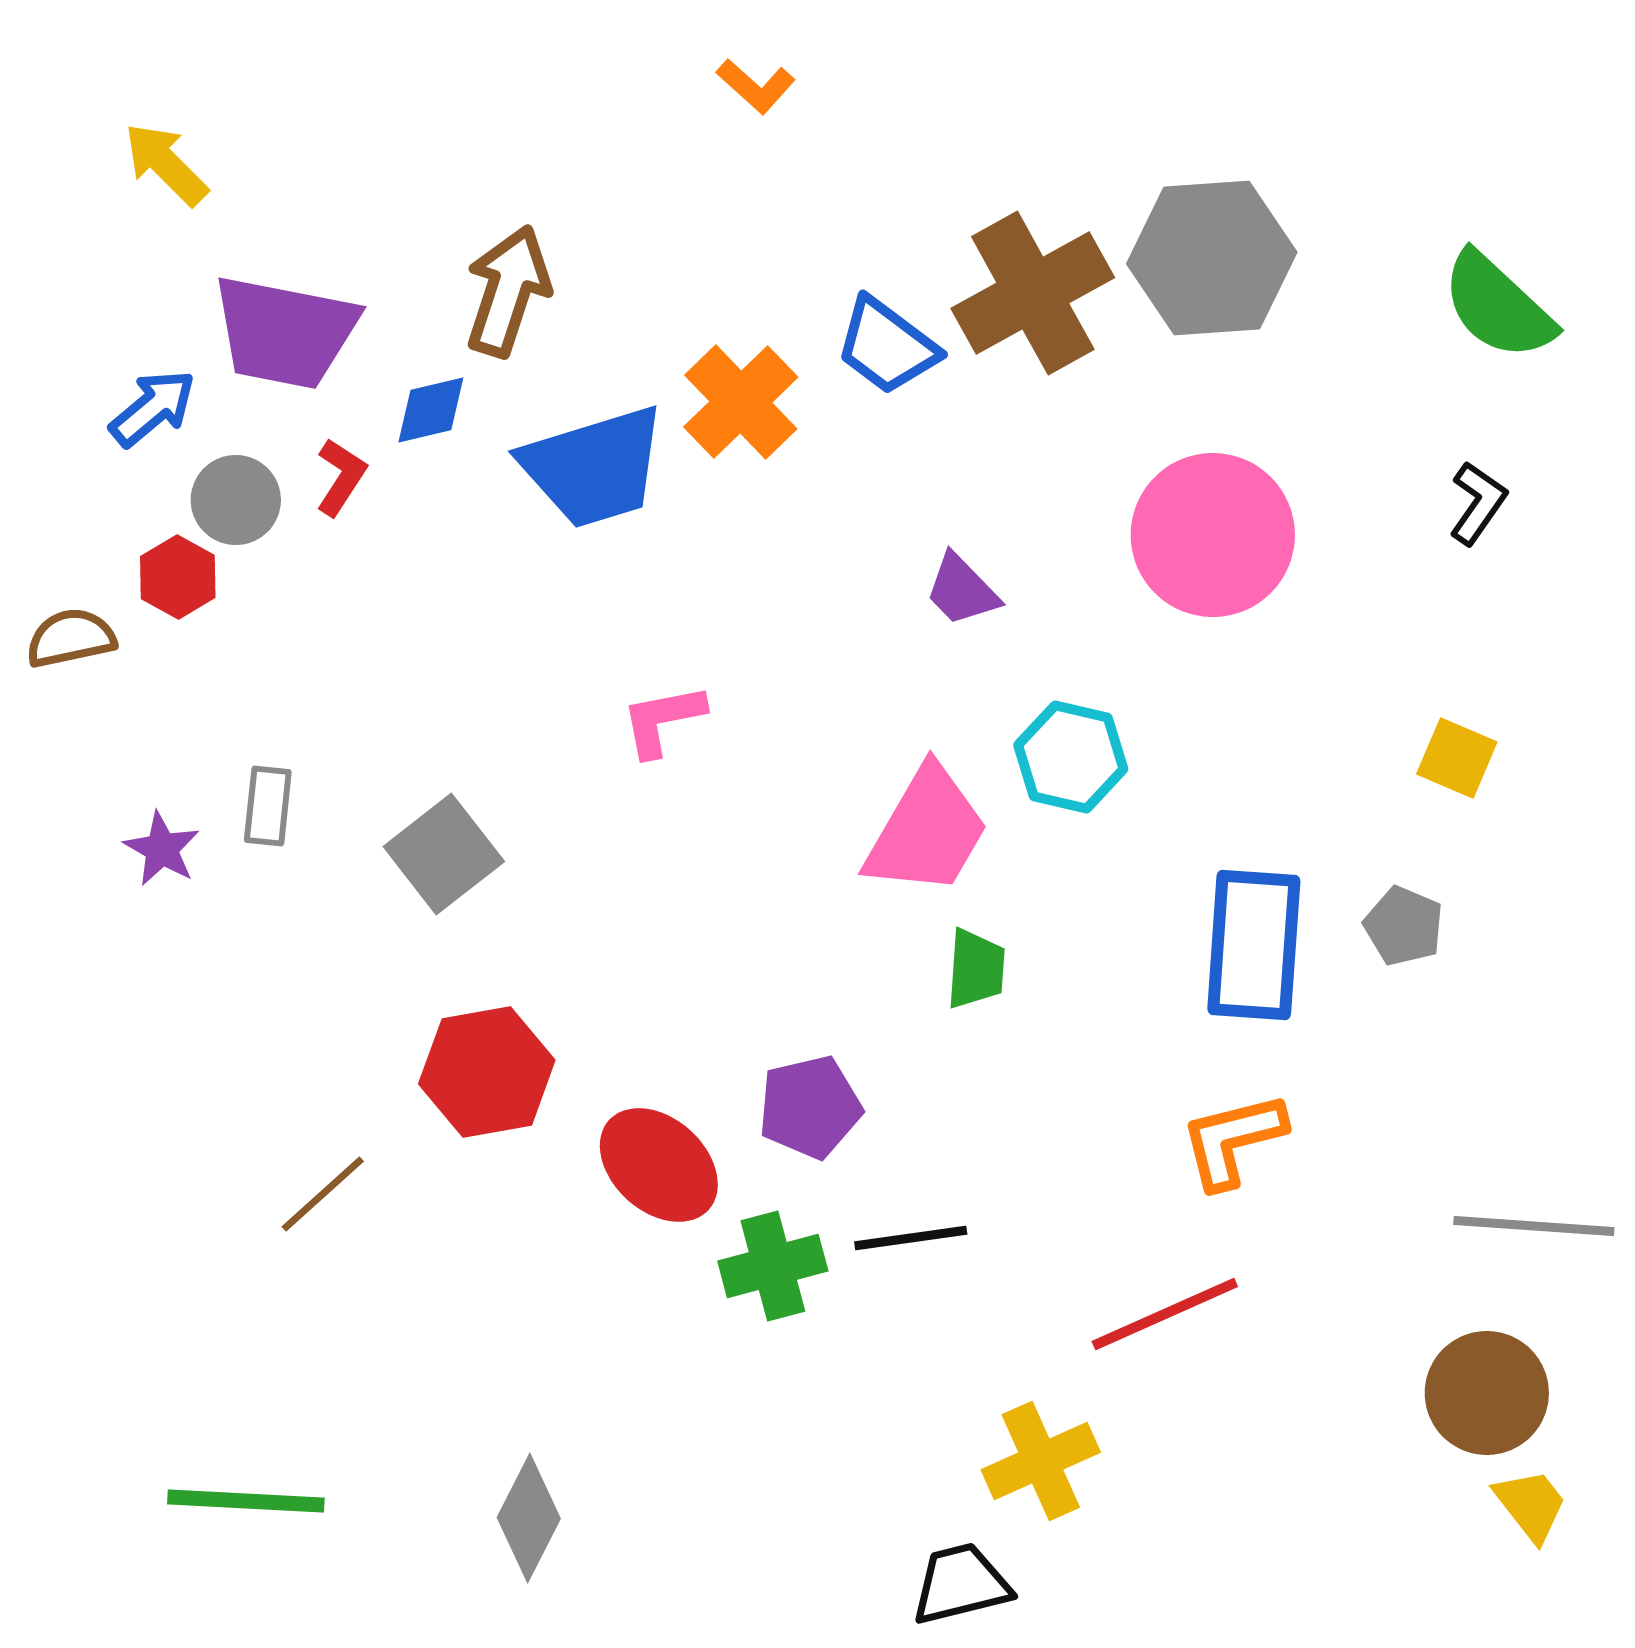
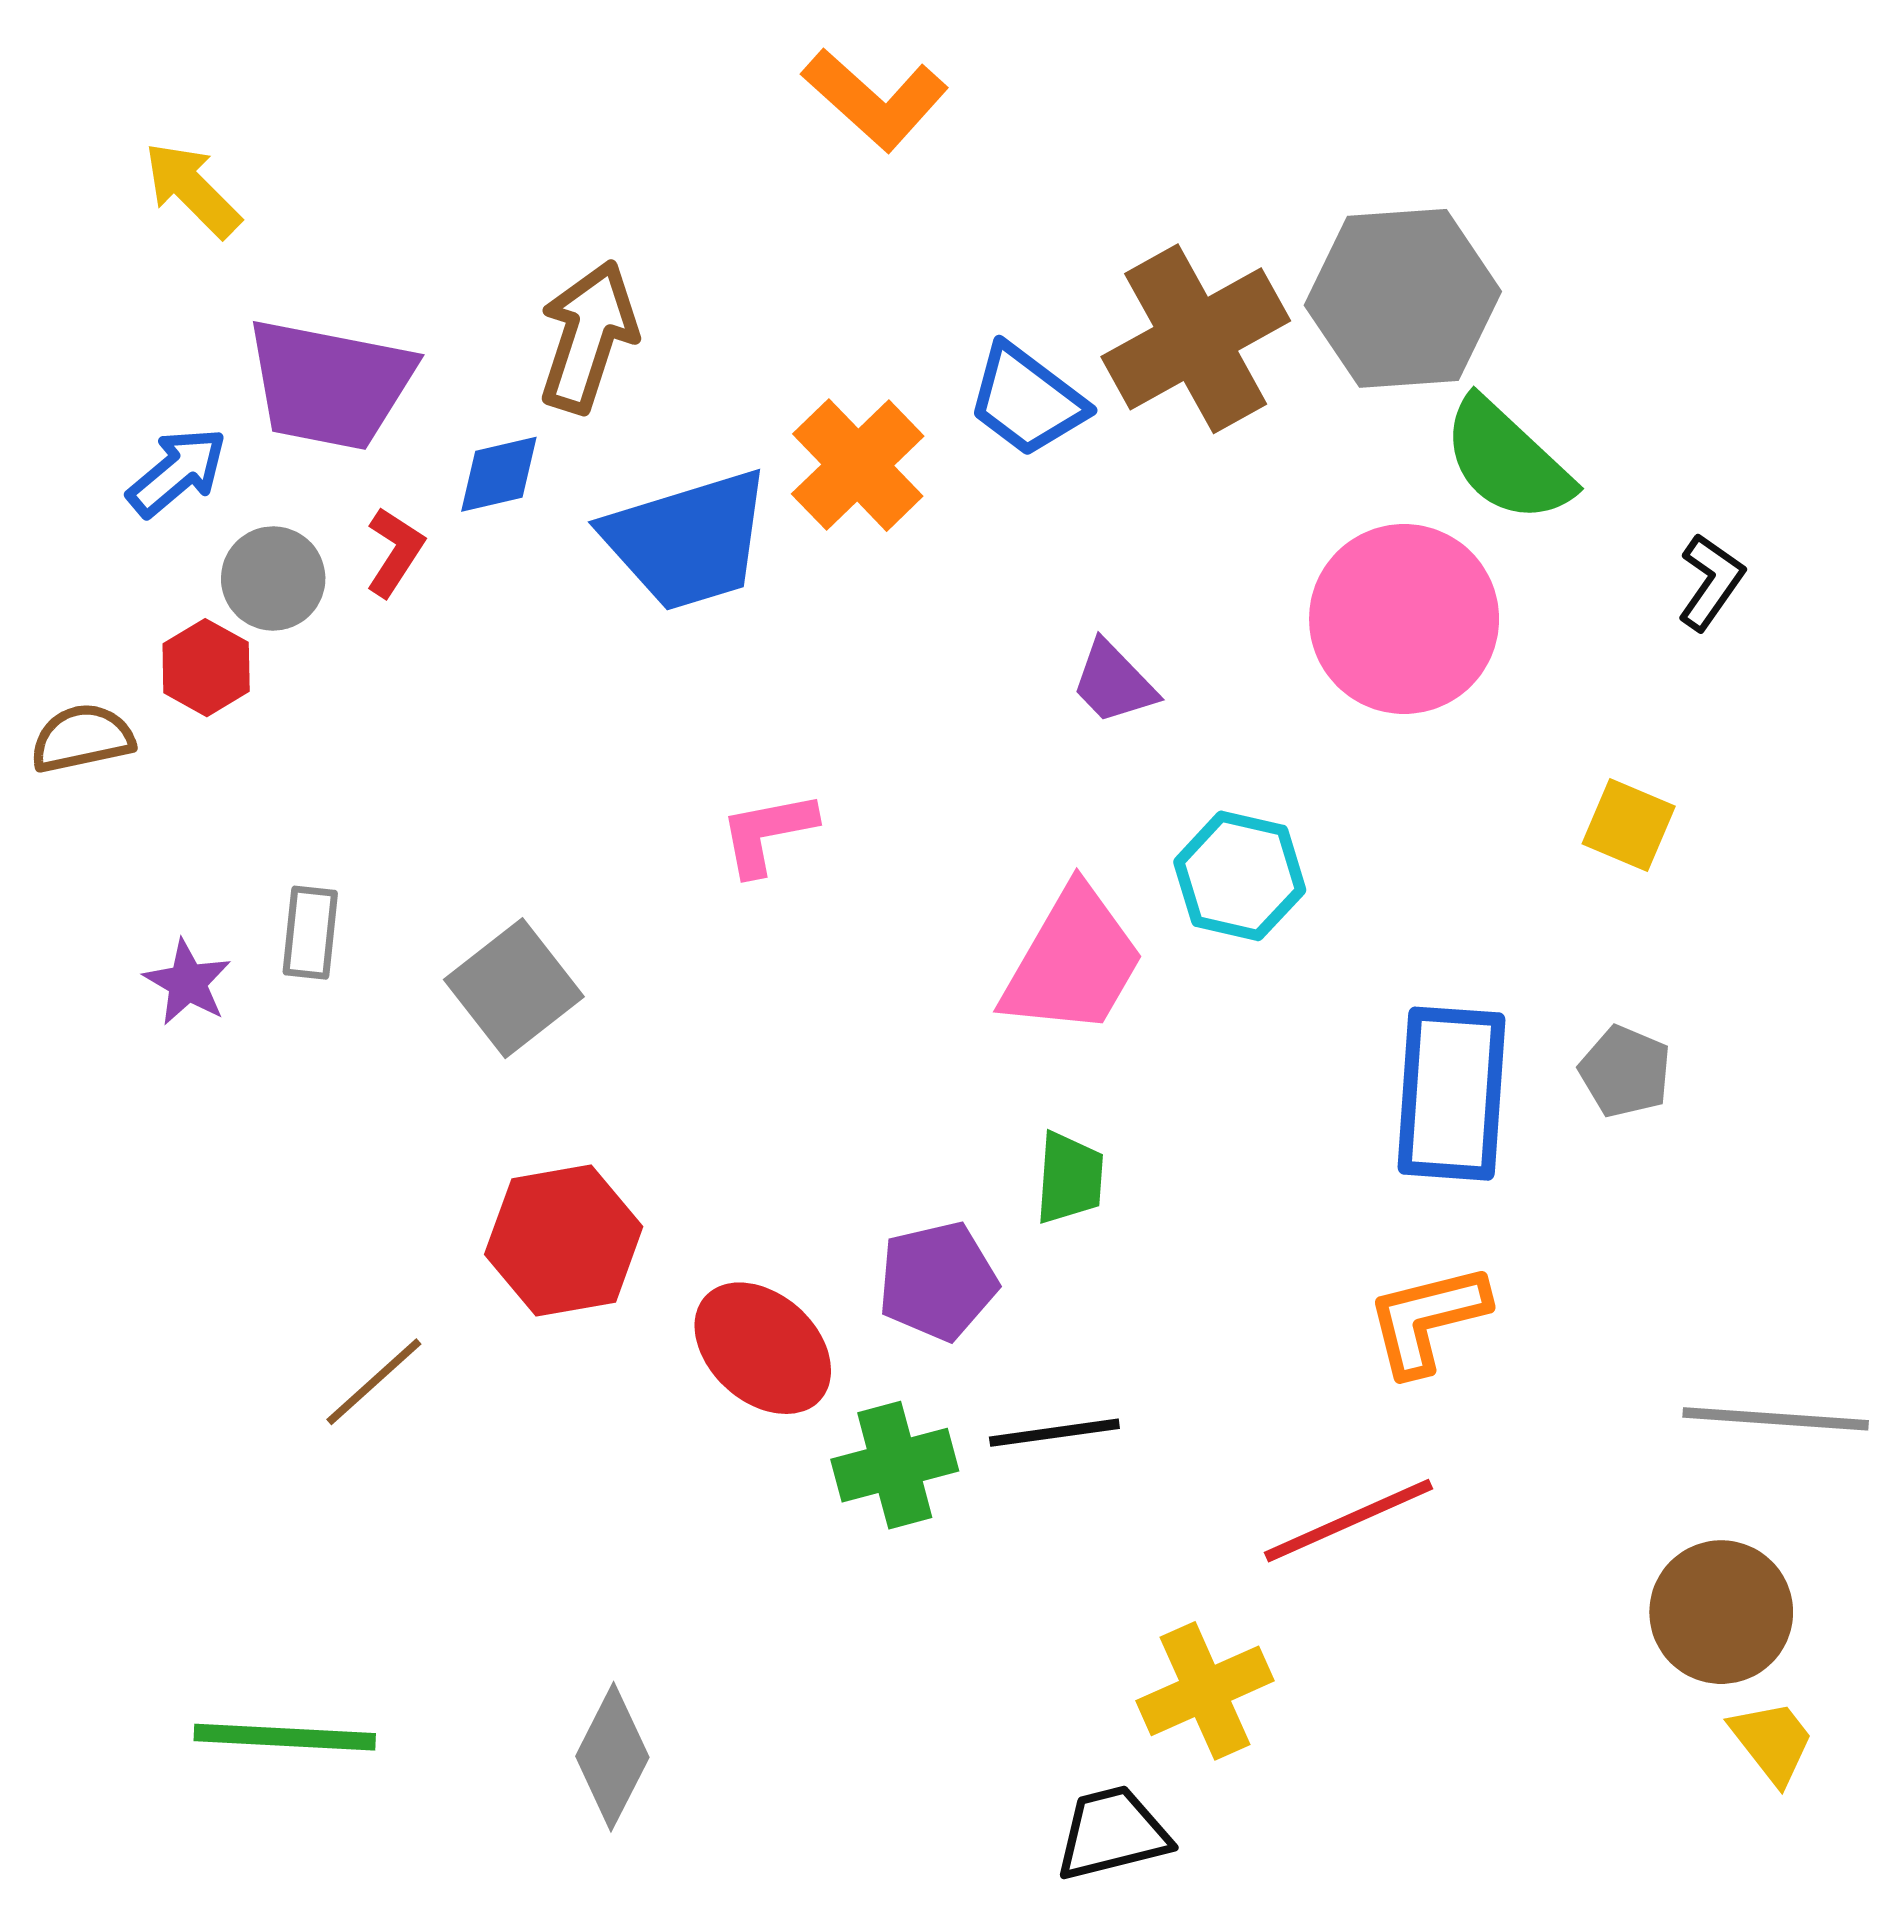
orange L-shape: (756, 86) -> (875, 99), size x1.6
green semicircle: (1498, 306) -> (1507, 460), moved
yellow square: (1457, 758) -> (1629, 825), moved
green trapezoid: (976, 969) -> (1070, 1178), moved

